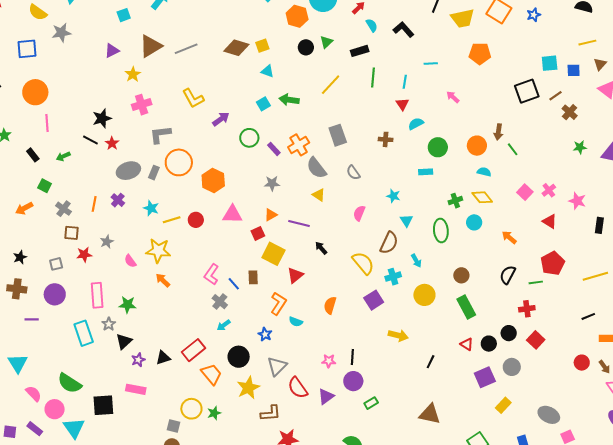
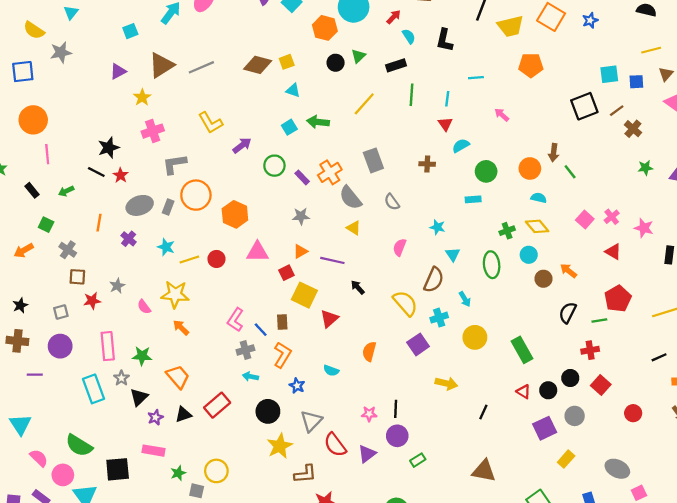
black L-shape: (403, 30) -> (445, 40), turned -125
orange line: (94, 204) -> (99, 223), moved
brown circle: (461, 275) -> (543, 279), moved
gray cross: (220, 302) -> (245, 350), turned 35
orange L-shape: (278, 304) -> (282, 355), moved
cyan arrow: (224, 325) -> (250, 377), turned 48
red circle: (582, 363) -> (633, 413), moved
orange trapezoid: (211, 374) -> (178, 377), moved
green star: (214, 413) -> (178, 473), moved

